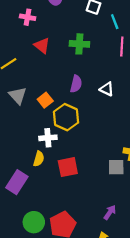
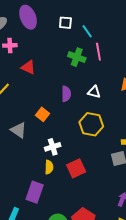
green cross: (79, 44) -> (77, 57), moved, turned 30
gray triangle: (18, 96) -> (18, 130), moved
yellow hexagon: (66, 117) -> (91, 124), moved

